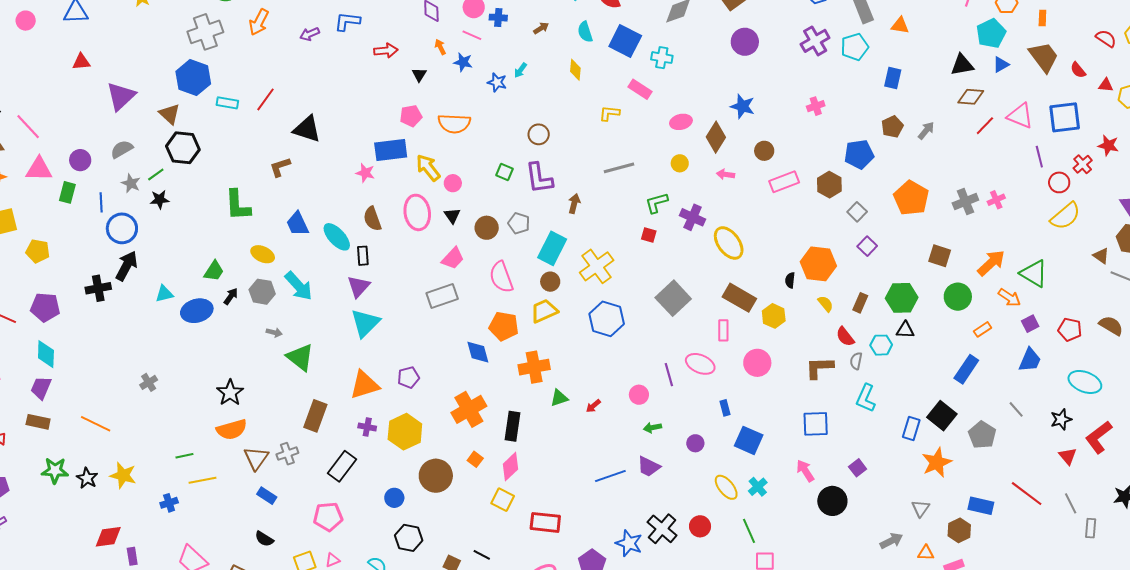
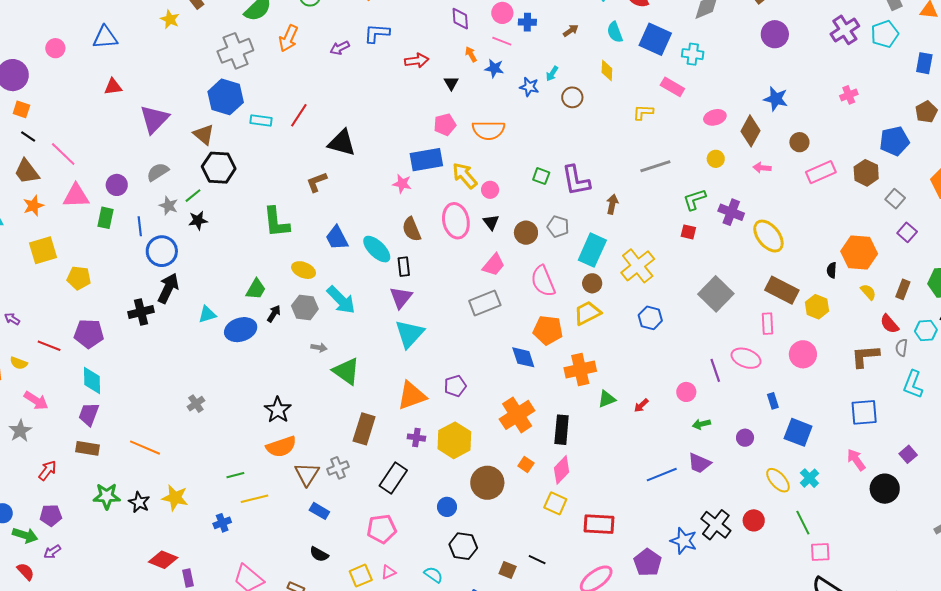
brown circle: (539, 134) -> (572, 97), moved
blue hexagon: (607, 319) -> (650, 318), size x0.7
red diamond: (108, 537) -> (163, 560), turned 32

